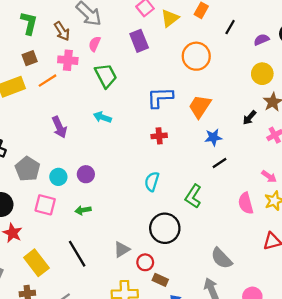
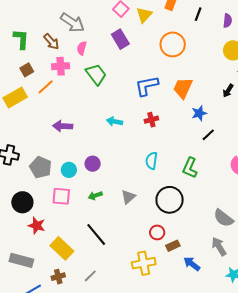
purple semicircle: (261, 40) -> (228, 21), turned 128
cyan arrow: (102, 117) -> (114, 122), moved
purple arrow: (59, 127) -> (63, 126), turned 126
gray triangle: (122, 250) -> (128, 197), moved
brown rectangle: (160, 280) -> (173, 246), turned -40

